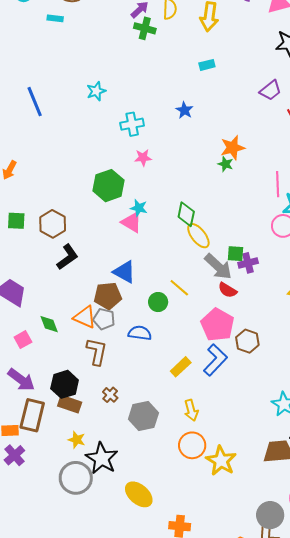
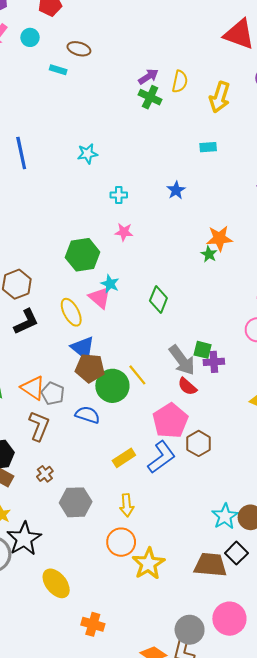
cyan cross: (132, 124) -> (119, 195), size x0.7
yellow ellipse: (198, 236) -> (71, 312), moved
brown pentagon: (108, 296) -> (90, 368), moved
green circle: (158, 302) -> (112, 386), size x1.6

